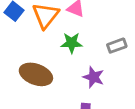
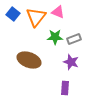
gray rectangle: (117, 46) -> (74, 39), moved

